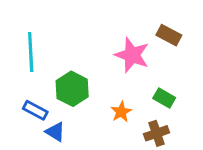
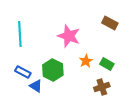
pink star: (132, 55) -> (69, 36), moved
green hexagon: (72, 89) -> (53, 70), moved
orange star: (121, 112) -> (86, 61), moved

